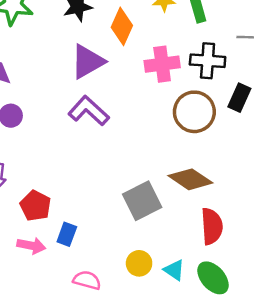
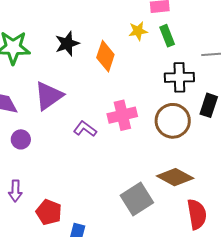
purple triangle: (87, 62) -> (49, 96), moved
pink cross: (162, 64) -> (122, 115), moved
purple L-shape: (89, 111) -> (85, 129), size x0.7

